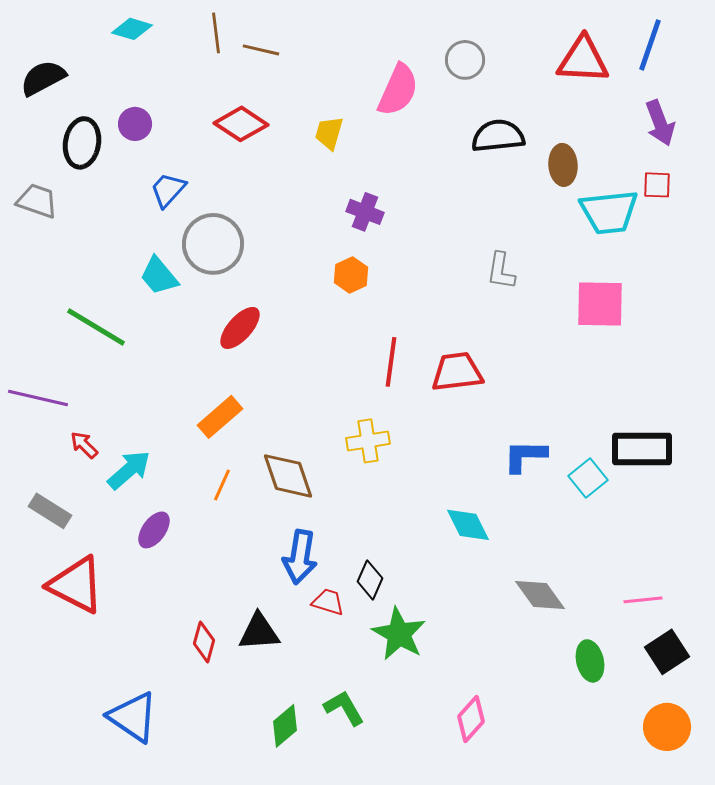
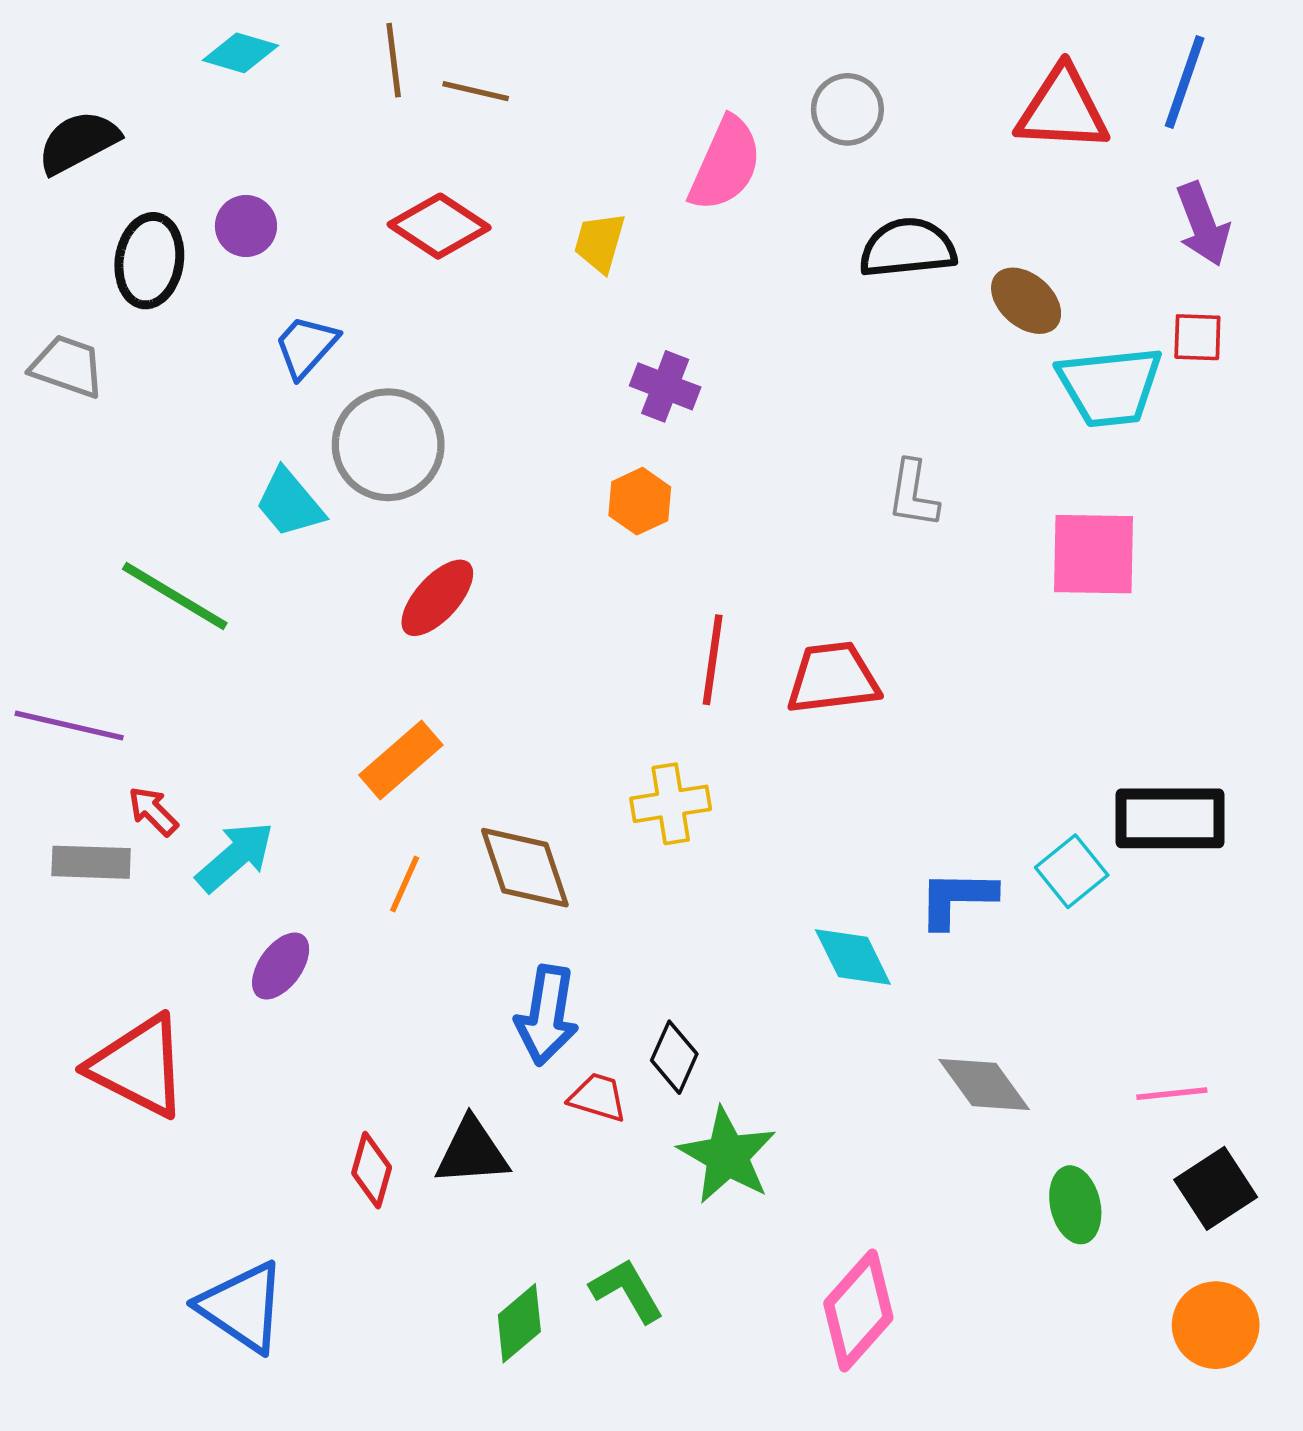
brown ellipse: (563, 165) -> (1026, 301), turned -45
blue L-shape: (525, 456) -> (957, 899), moved
gray rectangle: (50, 511) -> (91, 862), moved, turned -30
pink diamond: (471, 719) -> (858, 1311), size x1.4

